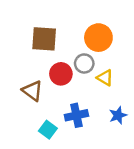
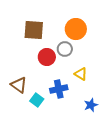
yellow triangle: (105, 78) -> (81, 74), moved
brown triangle: (32, 91) -> (19, 85), moved
blue star: (118, 115) -> (91, 105), moved

